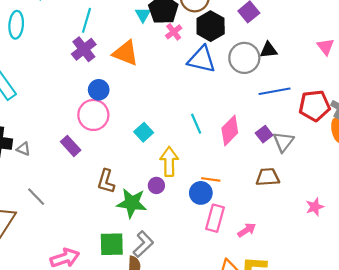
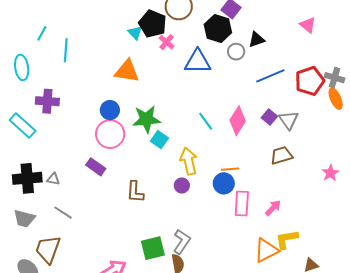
cyan line: (86, 20) -> (66, 50), moved
black hexagon: (211, 26) -> (218, 28), moved
purple cross: (84, 49) -> (47, 101), moved, turned -35
gray circle: (244, 58) -> (236, 52), size x0.6
gray line: (36, 197) -> (63, 213), moved
green star: (132, 203) -> (146, 119), moved

